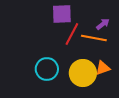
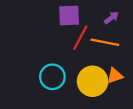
purple arrow: (103, 24) -> (111, 18), moved

